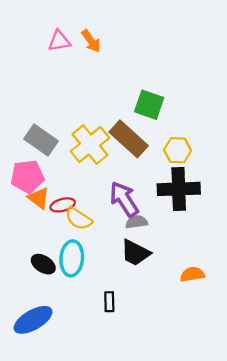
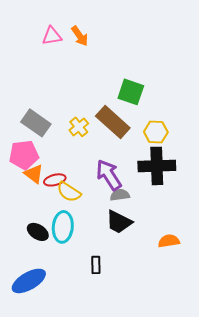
yellow cross: (90, 145) -> (79, 127), size x0.6

